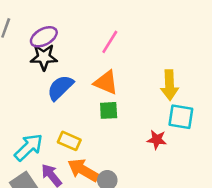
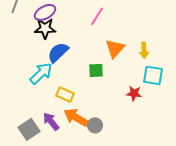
orange triangle: (106, 83) -> (115, 48), moved, turned 50
yellow arrow: (169, 85) -> (144, 50), size x0.7
cyan arrow: (29, 147) -> (41, 73), moved

